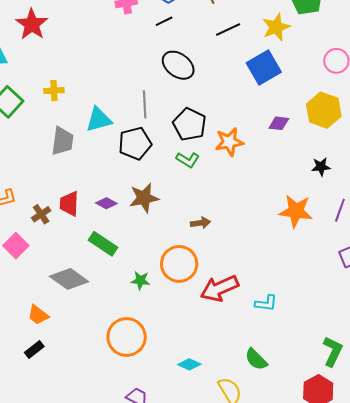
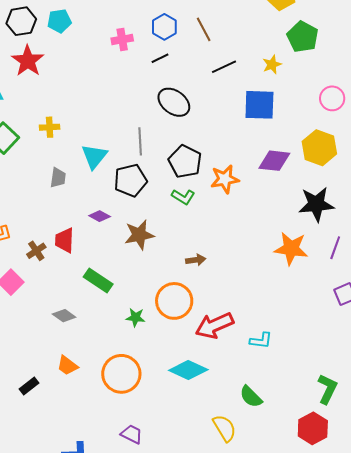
yellow star: (276, 27) -> (272, 65), size x0.7
blue square: (264, 67) -> (259, 105), turned 32
cyan triangle: (99, 120) -> (94, 156), turned -36
purple diamond: (279, 123) -> (274, 161), size x1.5
gray trapezoid: (63, 141) -> (58, 178), size x0.7
black star: (321, 167) -> (316, 204), size x1.8
purple diamond: (106, 203) -> (100, 216), moved
gray diamond: (69, 279) -> (64, 316), size x0.6
orange trapezoid: (38, 315) -> (67, 366), moved
cyan diamond: (189, 364) -> (188, 370), moved, size x1.6

